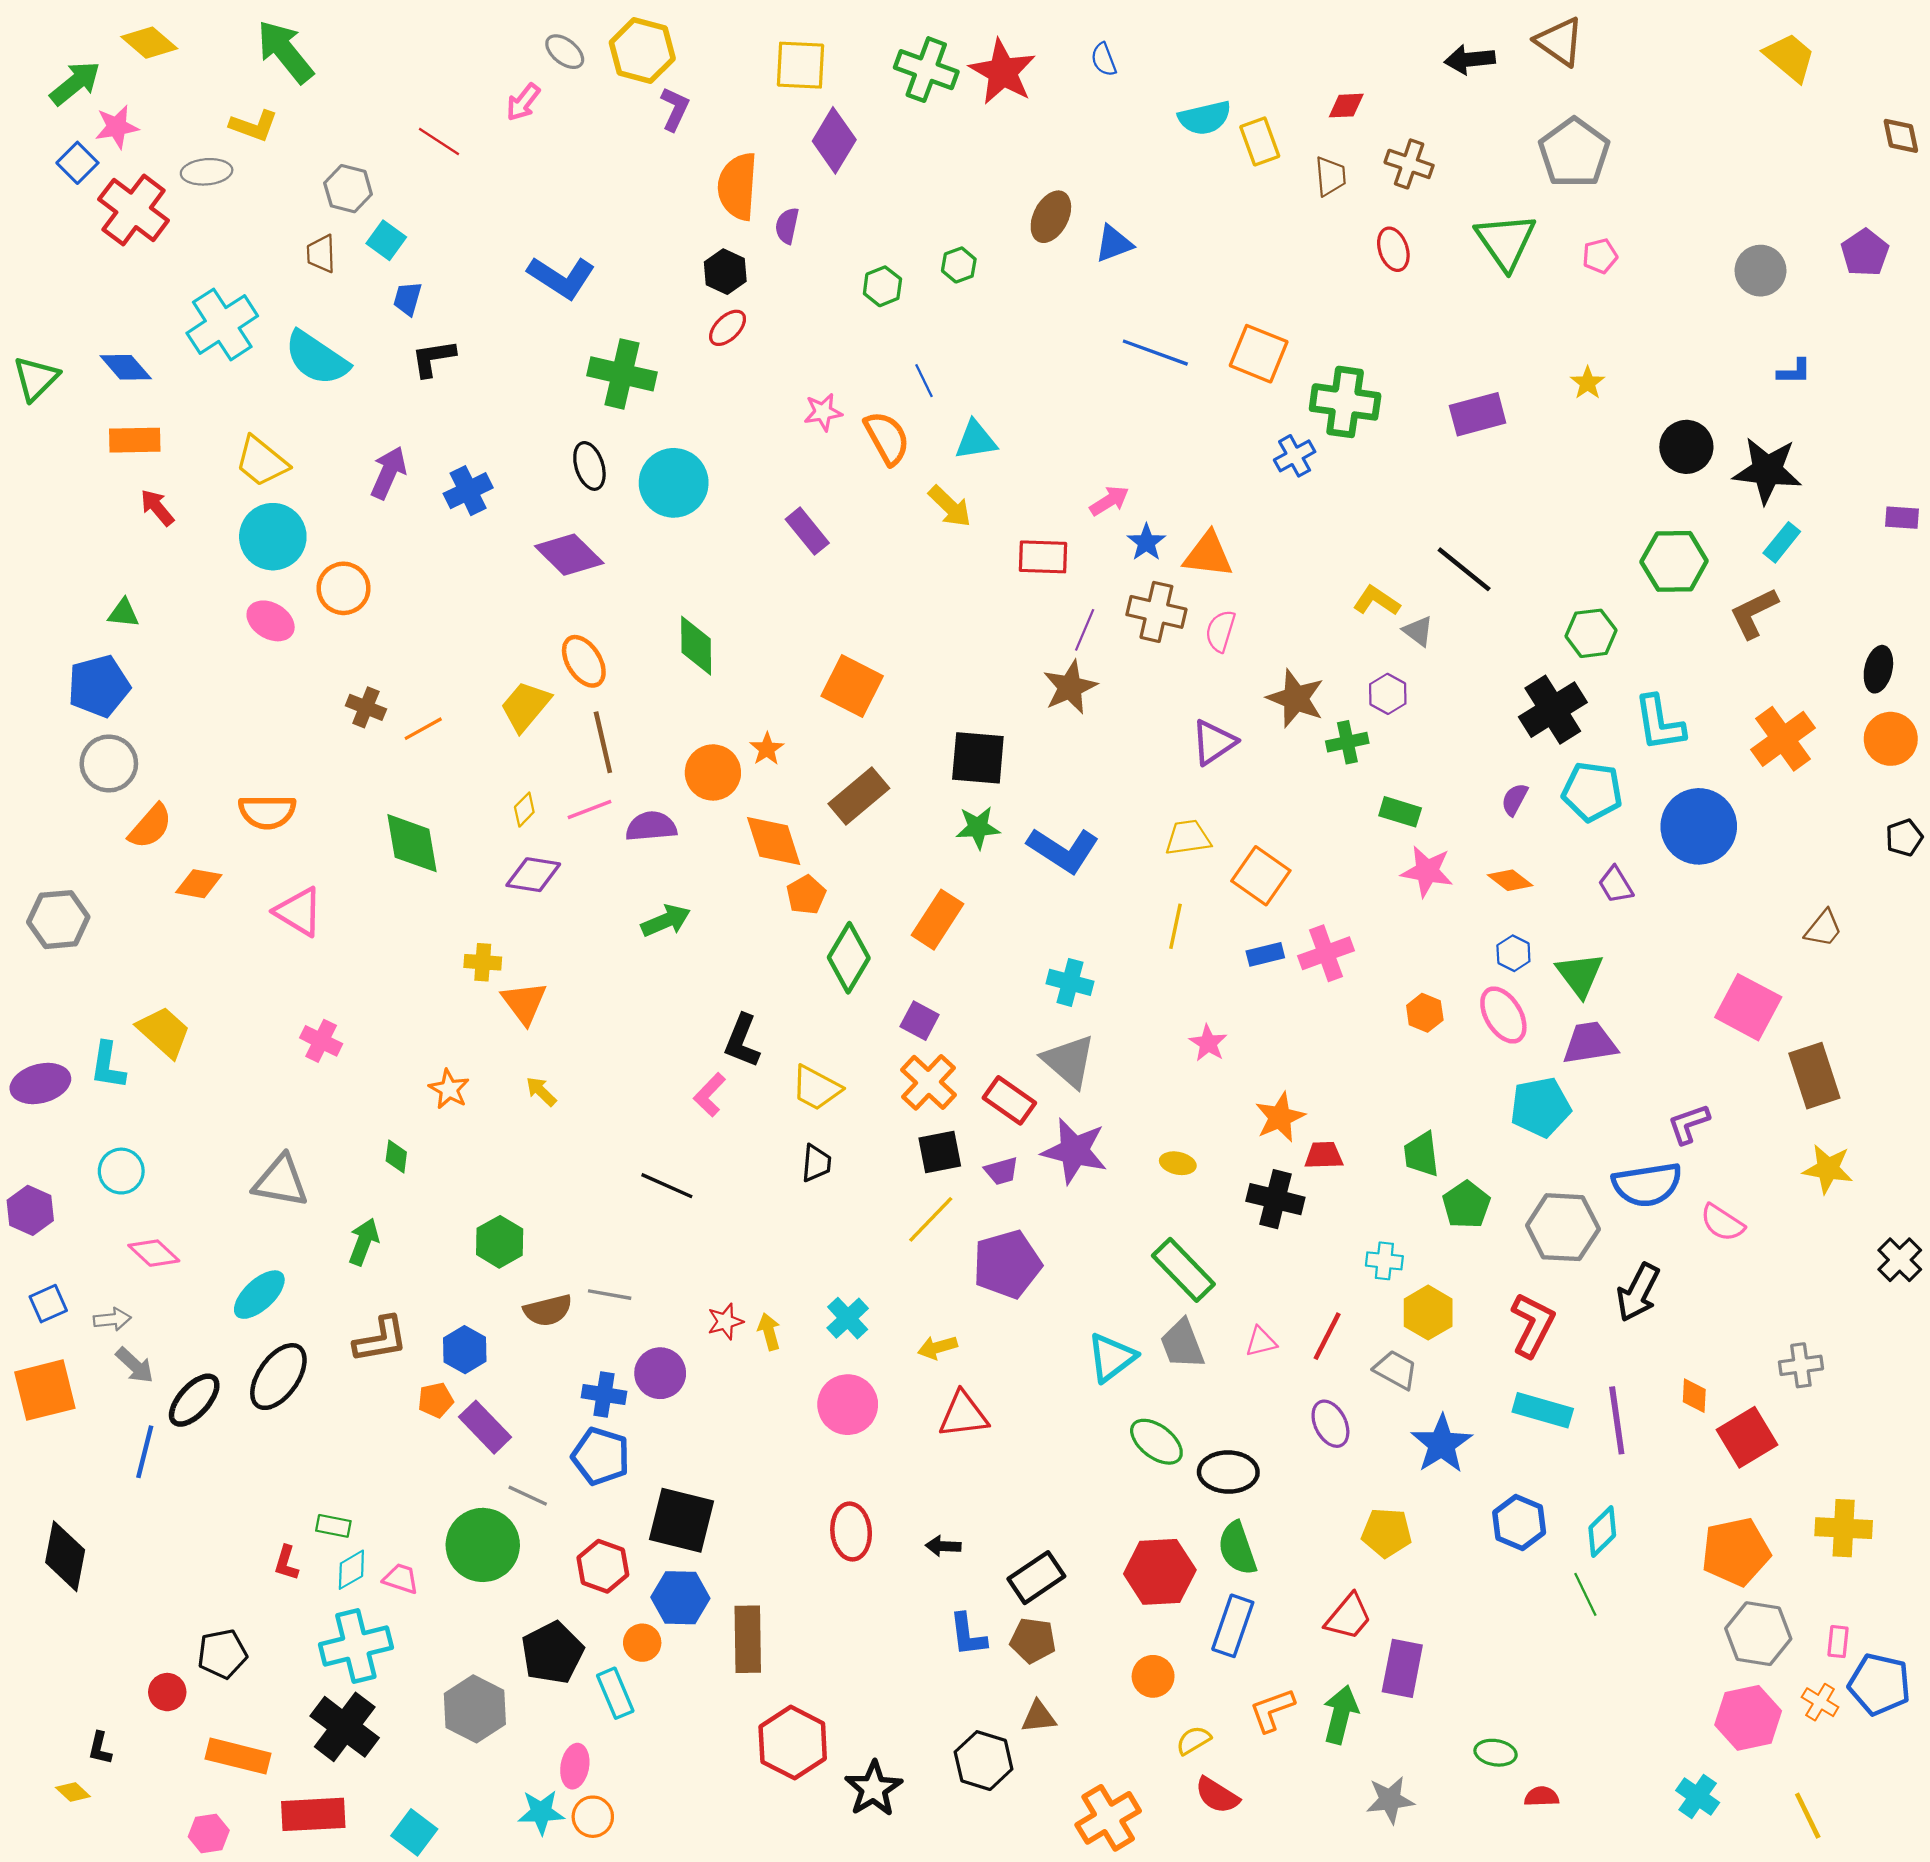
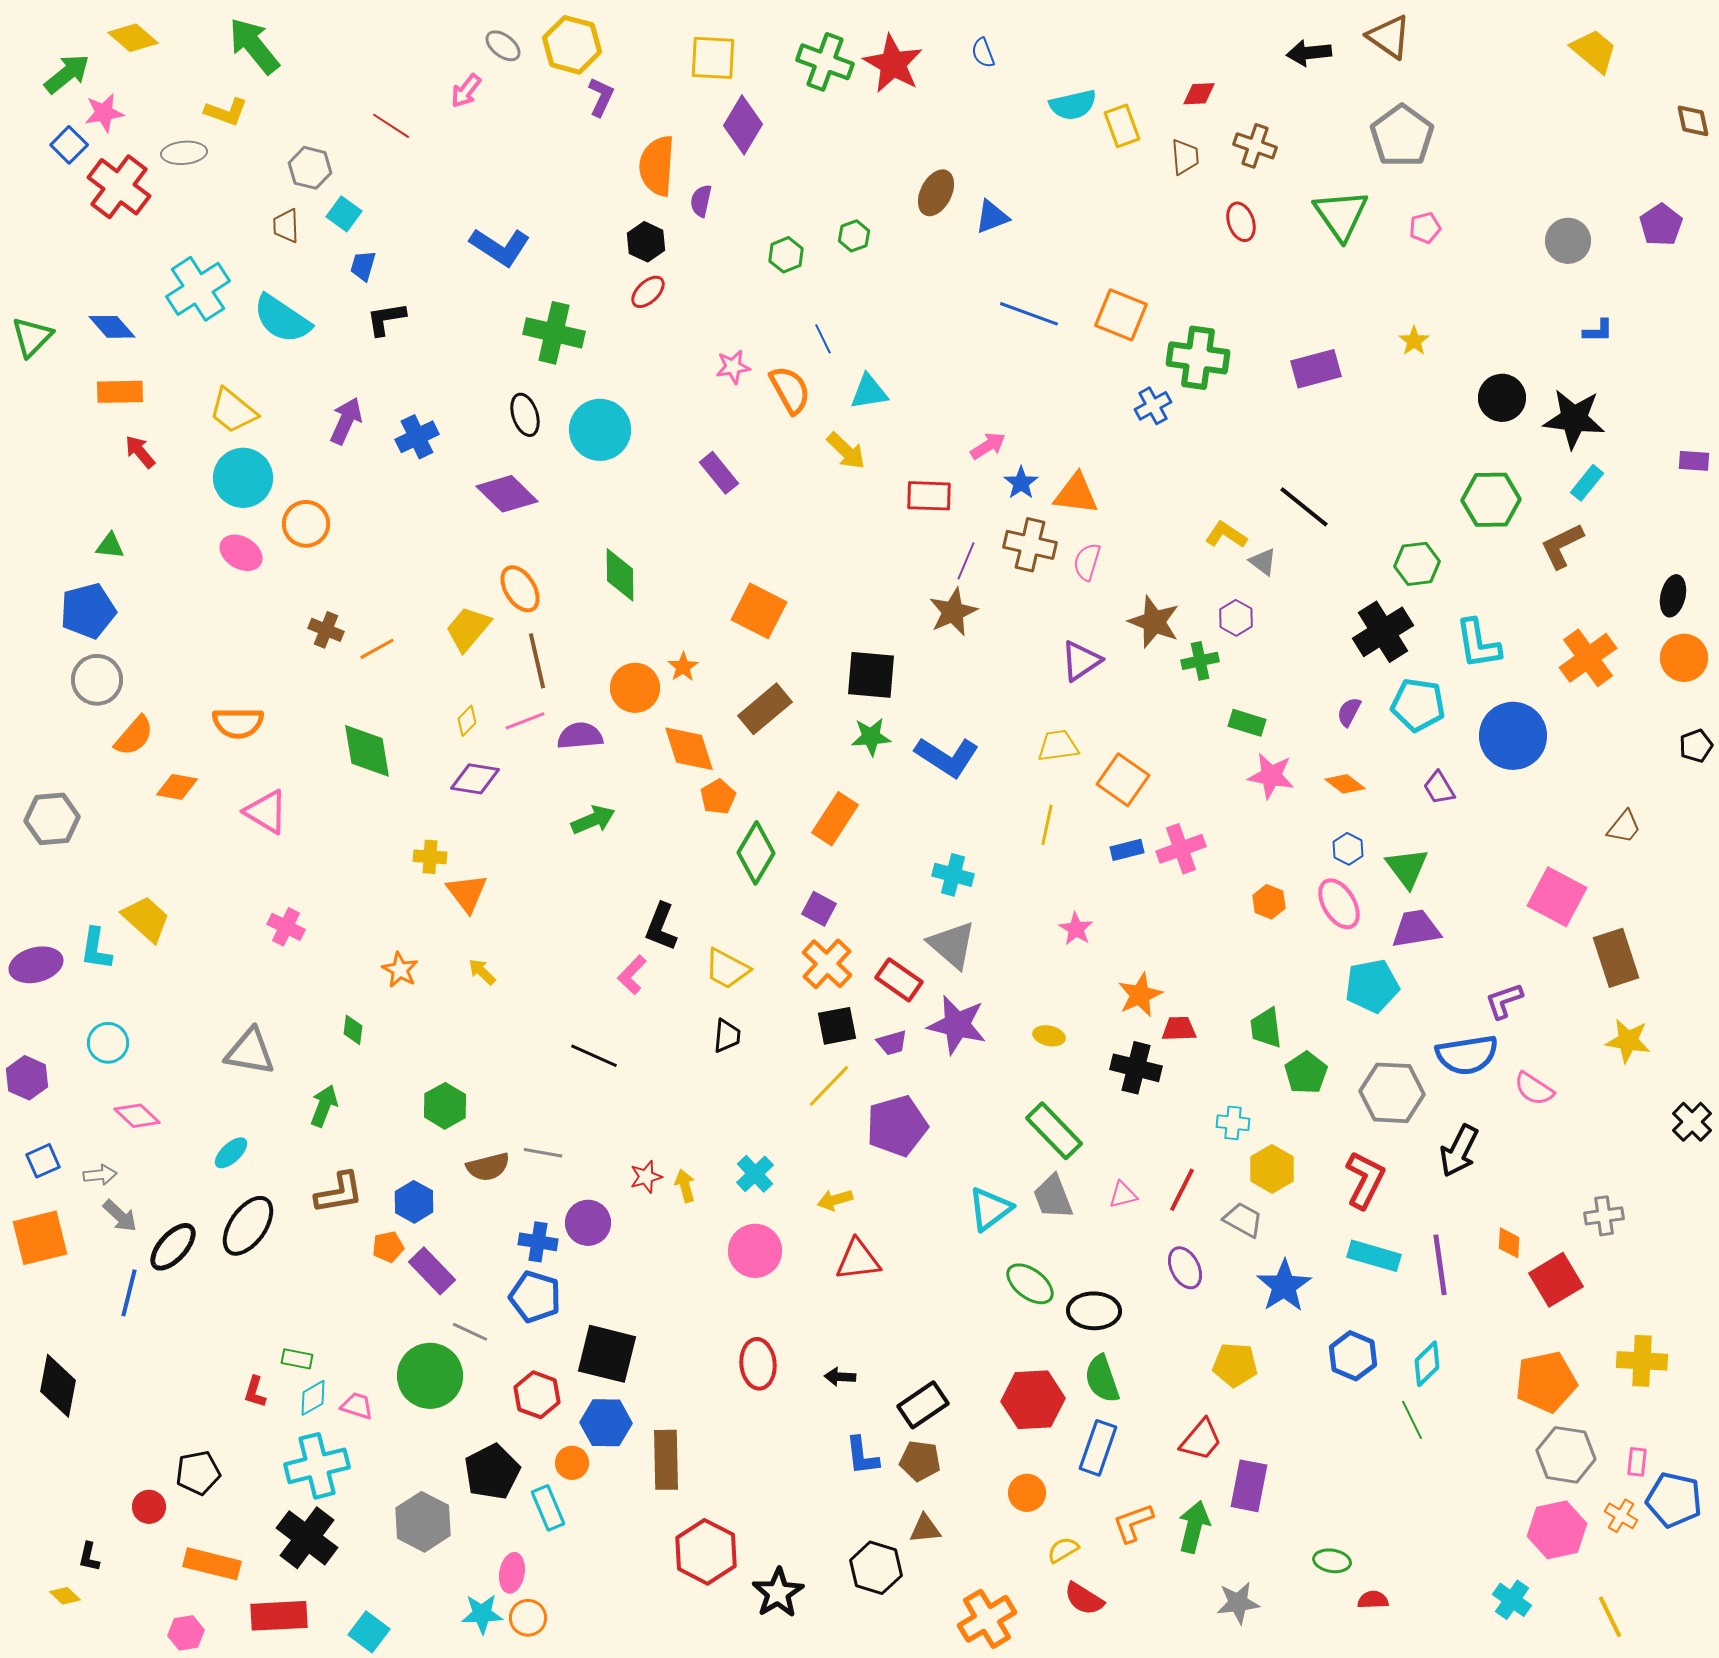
cyan ellipse: (259, 1295) -> (231, 1153), size x0.7

